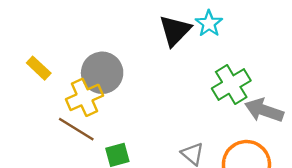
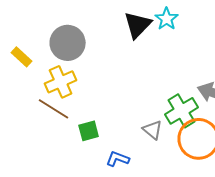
gray circle: (102, 73) -> (68, 43), moved
green cross: (231, 85) -> (182, 111), moved

